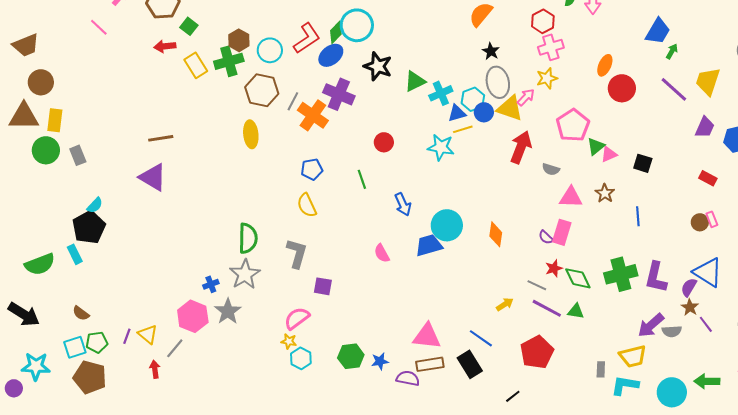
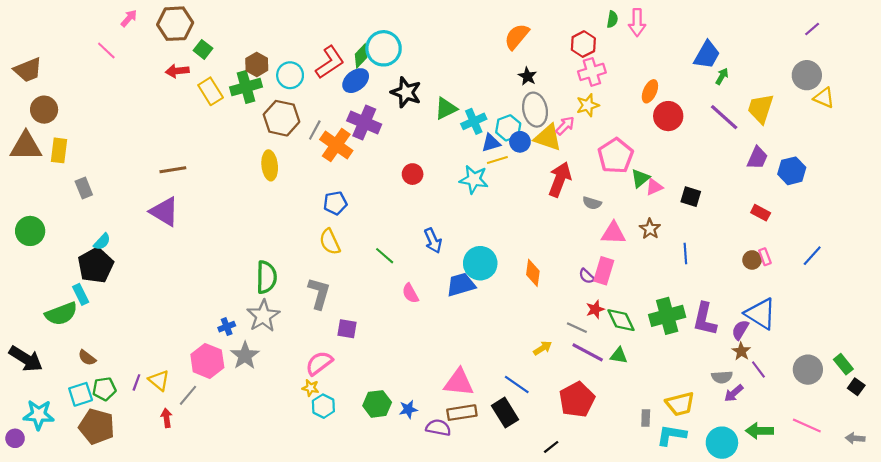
green circle: (46, 150) -> (30, 231), moved
green line: (362, 179) -> (385, 256), moved, turned -30
green semicircle: (40, 264) -> (61, 314), moved
purple arrow: (651, 325) -> (734, 393), moved, size x0.7

